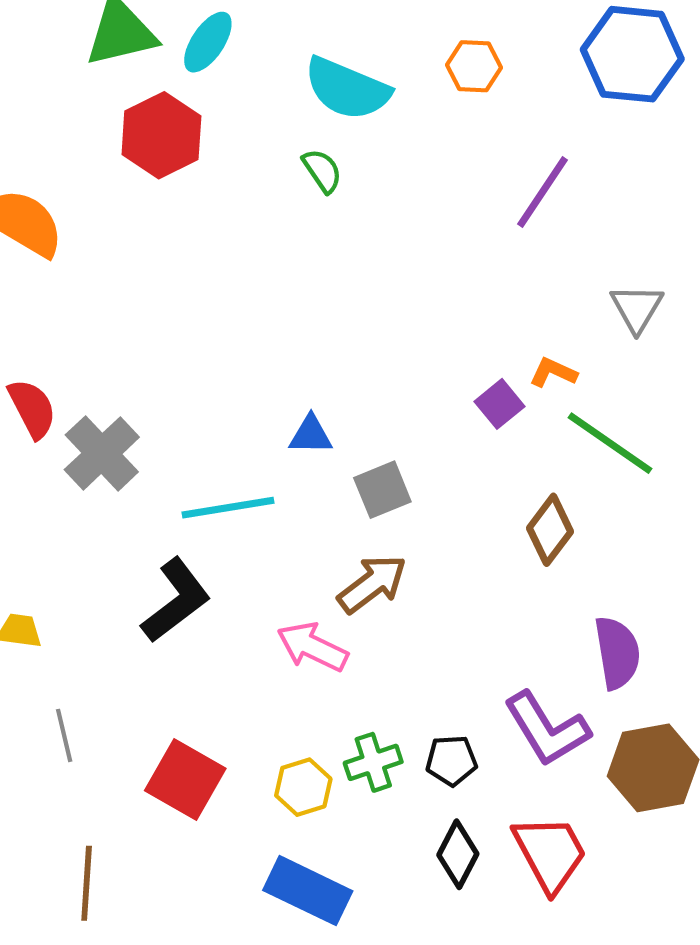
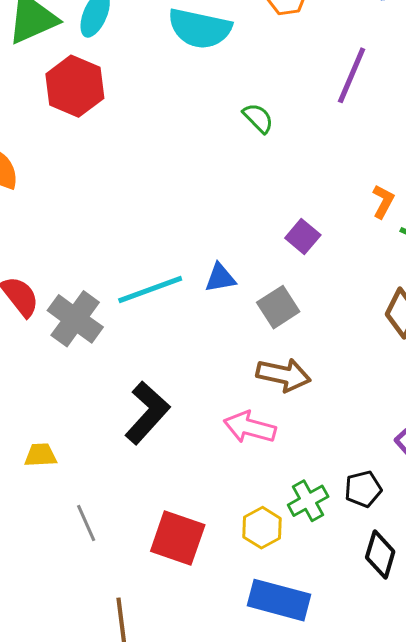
green semicircle: (322, 171) -> (258, 118), moved
orange L-shape: (553, 372) -> (383, 201), turned 104
purple square: (500, 404) -> (303, 236), moved
cyan line: (228, 508) -> (150, 289), moved
brown arrow: (372, 584) -> (284, 375), turned 60

